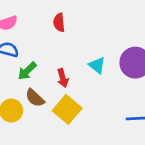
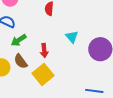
cyan triangle: (97, 65) -> (72, 37), moved

